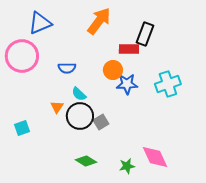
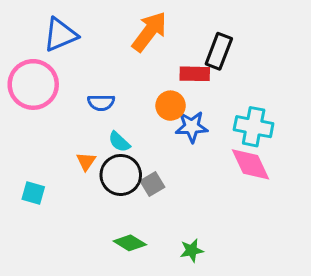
cyan cross: (168, 84) -> (254, 127), turned 30
cyan square: (22, 128) -> (33, 193), turned 35
pink diamond: (155, 157) -> (251, 164), moved

